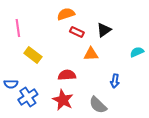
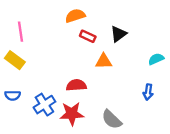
yellow rectangle: (33, 55) -> (15, 60), moved
blue arrow: (115, 81) -> (148, 92), moved
blue cross: (28, 97) -> (44, 105), moved
red star: (63, 100) -> (72, 114), turned -30

